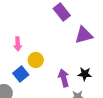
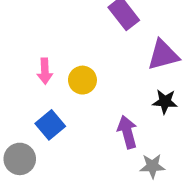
yellow circle: (36, 60) -> (82, 80), moved
black star: (85, 74) -> (165, 102), moved

